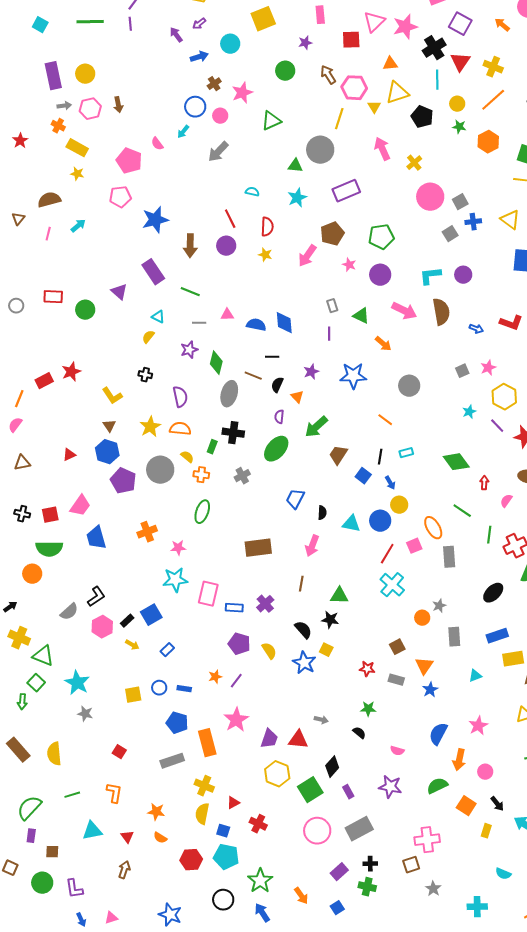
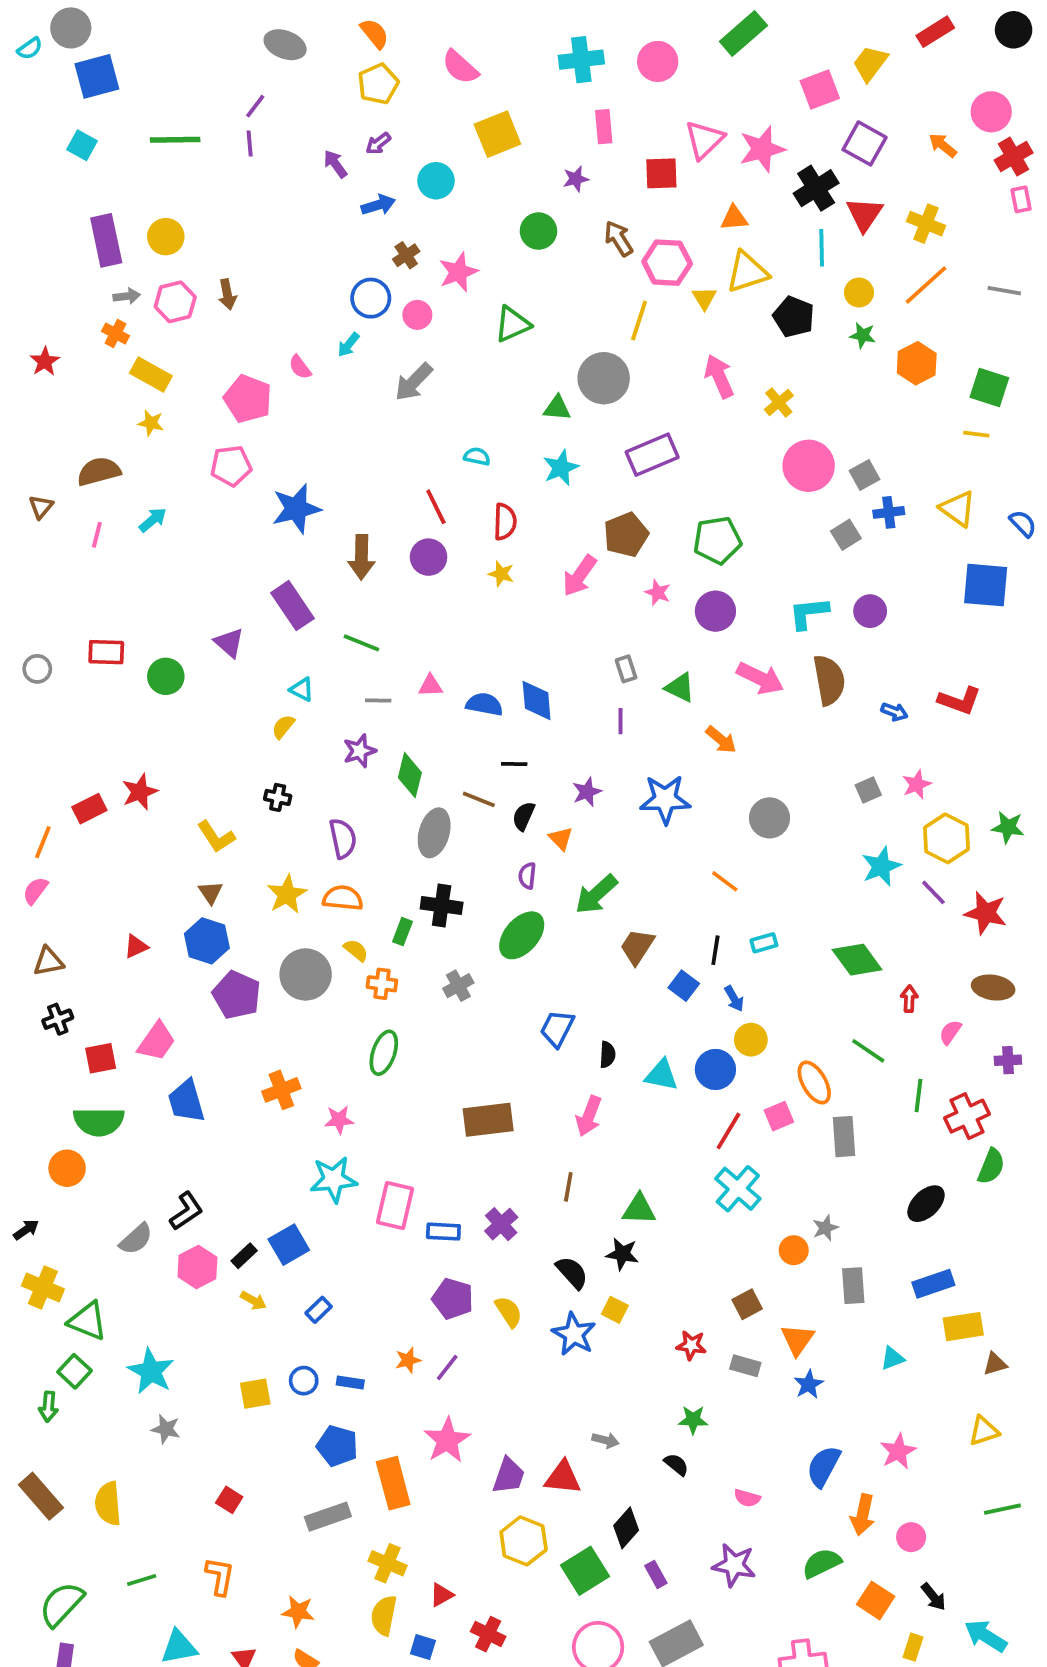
cyan star: (469, 412) -> (881, 866), size x1.5
black cross: (22, 514) -> (58, 1019), moved, turned -35

